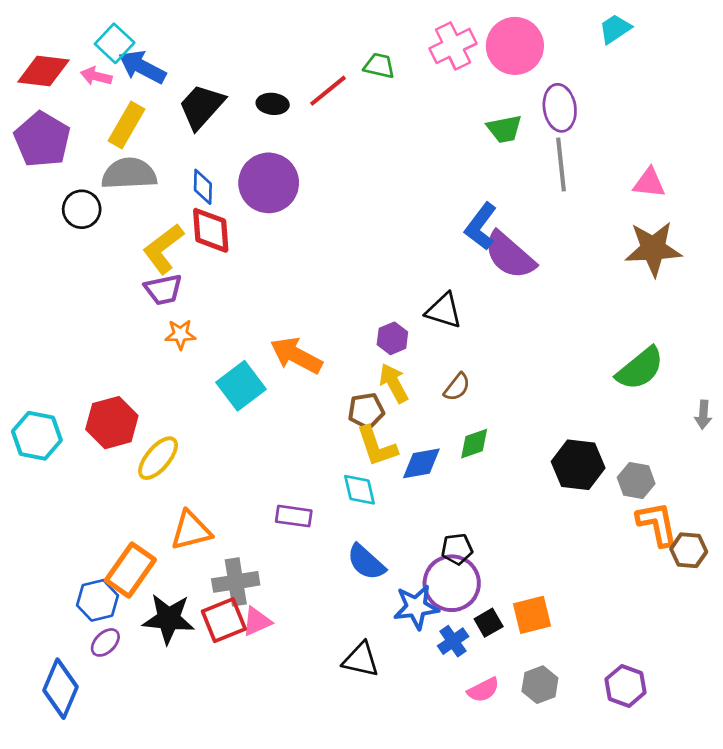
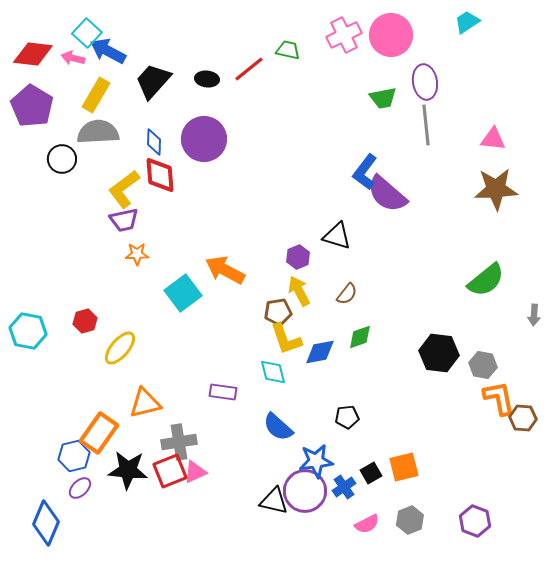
red hexagon: (112, 423) -> (85, 321), size x0.6
purple circle: (452, 583) -> (305, 491), moved

